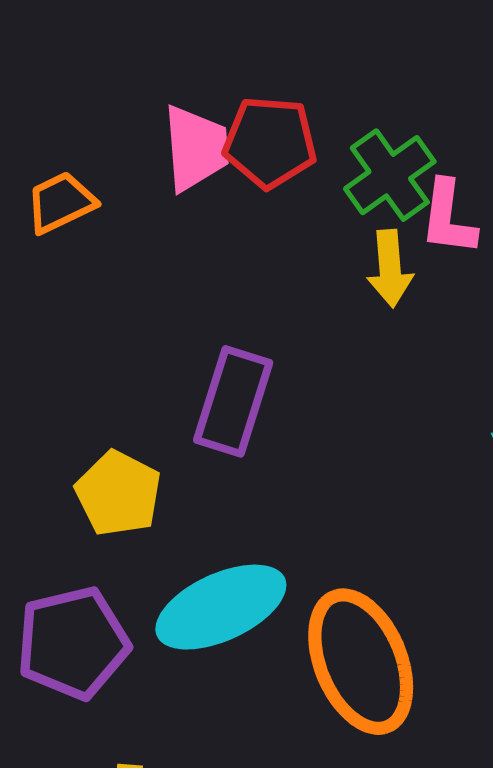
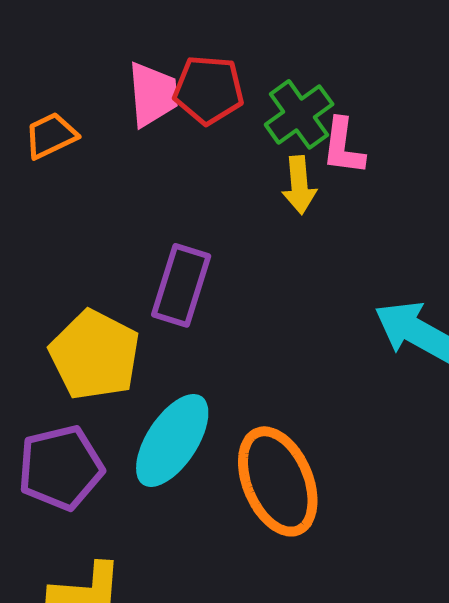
yellow pentagon: (118, 493) -> (95, 355), size x1.4
cyan ellipse: (221, 607) -> (172, 440), turned -32

